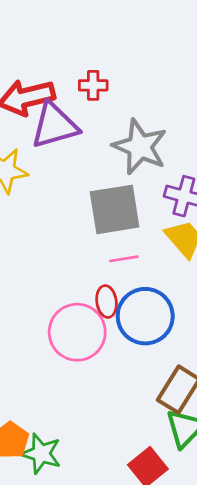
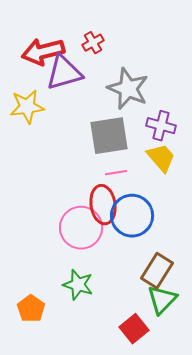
red cross: (93, 85) -> (93, 43), turned -30
red ellipse: (107, 302) -> (103, 205), size x1.6
green star: (41, 454) -> (78, 285), moved

